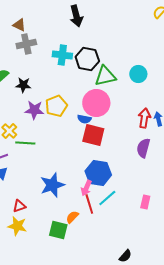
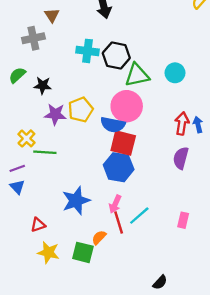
brown triangle: (19, 25) -> (52, 15), moved, turned 32
gray cross: (26, 44) -> (33, 38), moved
blue semicircle: (84, 119) -> (113, 125), size x1.5
blue hexagon: (98, 173) -> (119, 167), moved
yellow star: (17, 226) -> (48, 252), moved

